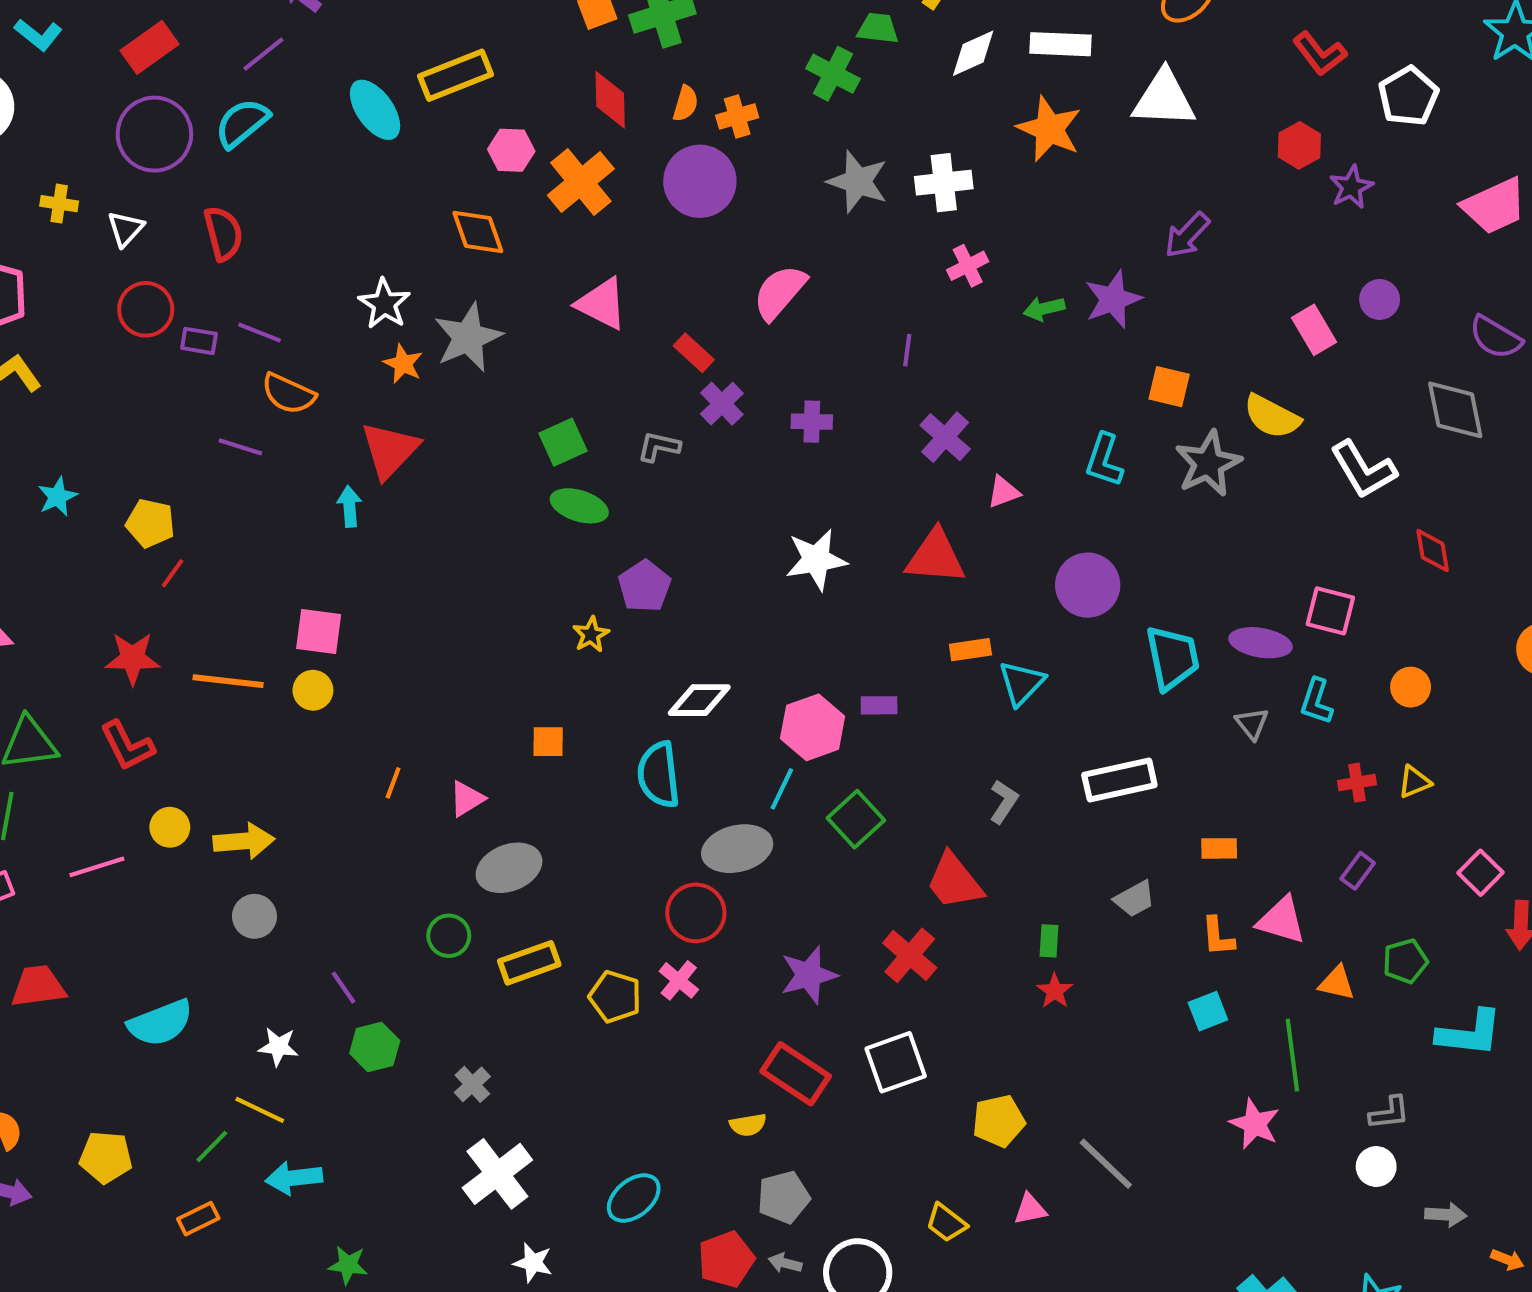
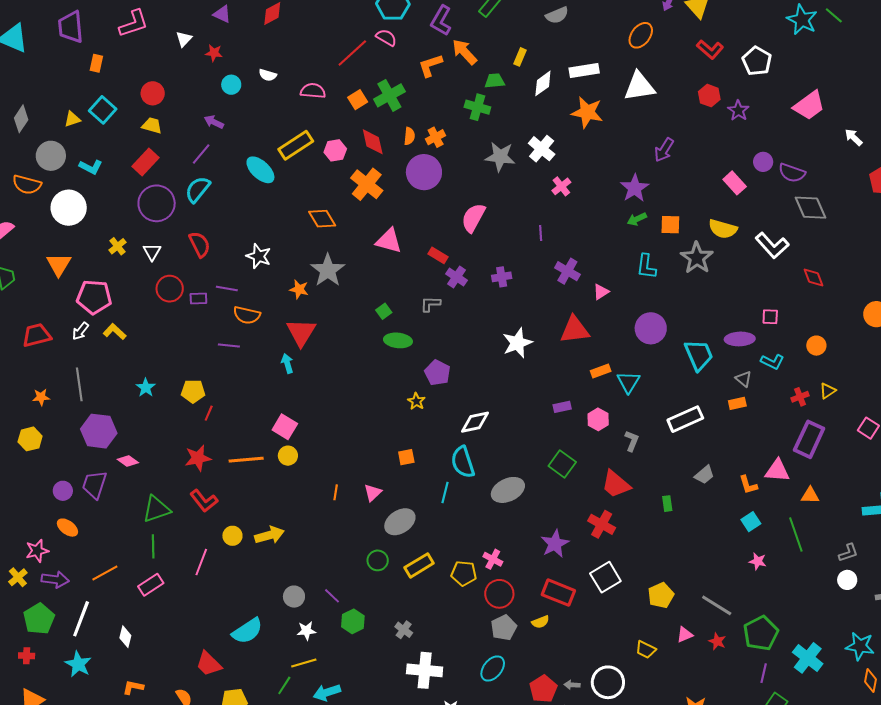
pink hexagon: (511, 150) -> (335, 150), moved
white cross: (944, 183) -> (542, 149), turned -32
yellow cross: (59, 204) -> (117, 246), turned -36
white star: (384, 304) -> (259, 256), moved
green arrow: (1044, 309) -> (637, 219), moved
purple semicircle: (1496, 337) -> (792, 173), moved
green square: (563, 442) -> (384, 311), size x0.7
pink square: (1330, 611) -> (770, 317), size x0.7
pink square: (319, 632) -> (285, 427), turned 35
cyan L-shape: (1316, 701) -> (772, 362), turned -70
pink hexagon: (813, 727) -> (598, 419), moved, size x0.7
cyan line: (782, 789) -> (445, 492), moved
orange rectangle: (1219, 848) -> (737, 403), moved
pink line: (97, 867) -> (201, 562), turned -40
purple rectangle: (1358, 871) -> (809, 439), size x2.0
red circle: (696, 913) -> (499, 594), moved
gray circle: (254, 916) -> (294, 597), moved
green pentagon: (1405, 961) -> (761, 633), moved, size x1.6
red trapezoid: (38, 986) -> (209, 664), moved, turned -116
red star: (1055, 991) -> (717, 641), moved
yellow line: (260, 1110) -> (304, 663), turned -30
pink star: (1255, 1124) -> (758, 561), moved, size x0.7
white cross: (497, 1174) -> (425, 670), turned -36
gray pentagon: (784, 1197) -> (504, 628), moved

